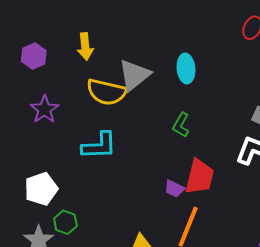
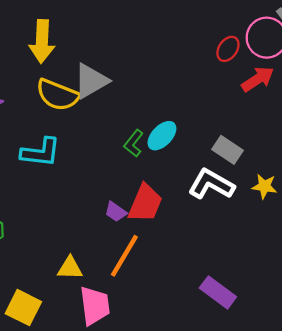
yellow arrow: (85, 46) -> (42, 41), size x1.4
cyan ellipse: (186, 68) -> (162, 136), moved, turned 40

